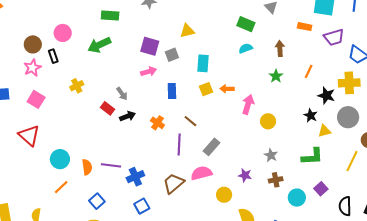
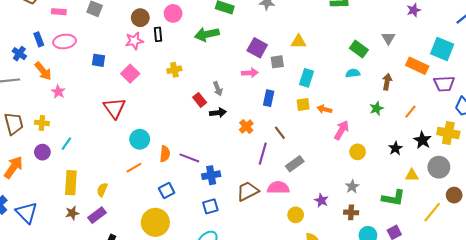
orange rectangle: (305, 27) -> (417, 66), size x1.5
black star: (311, 115) -> (395, 148), moved

